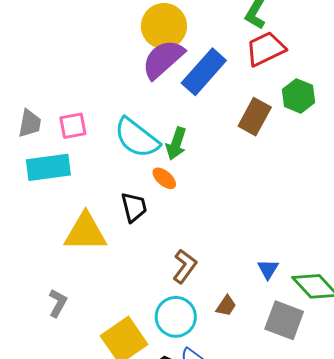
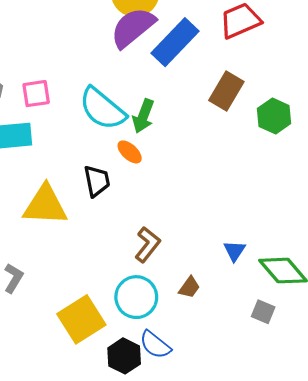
green hexagon: (298, 96) -> (274, 116), moved
gray square: (284, 320) -> (263, 312), moved, size x0.6

